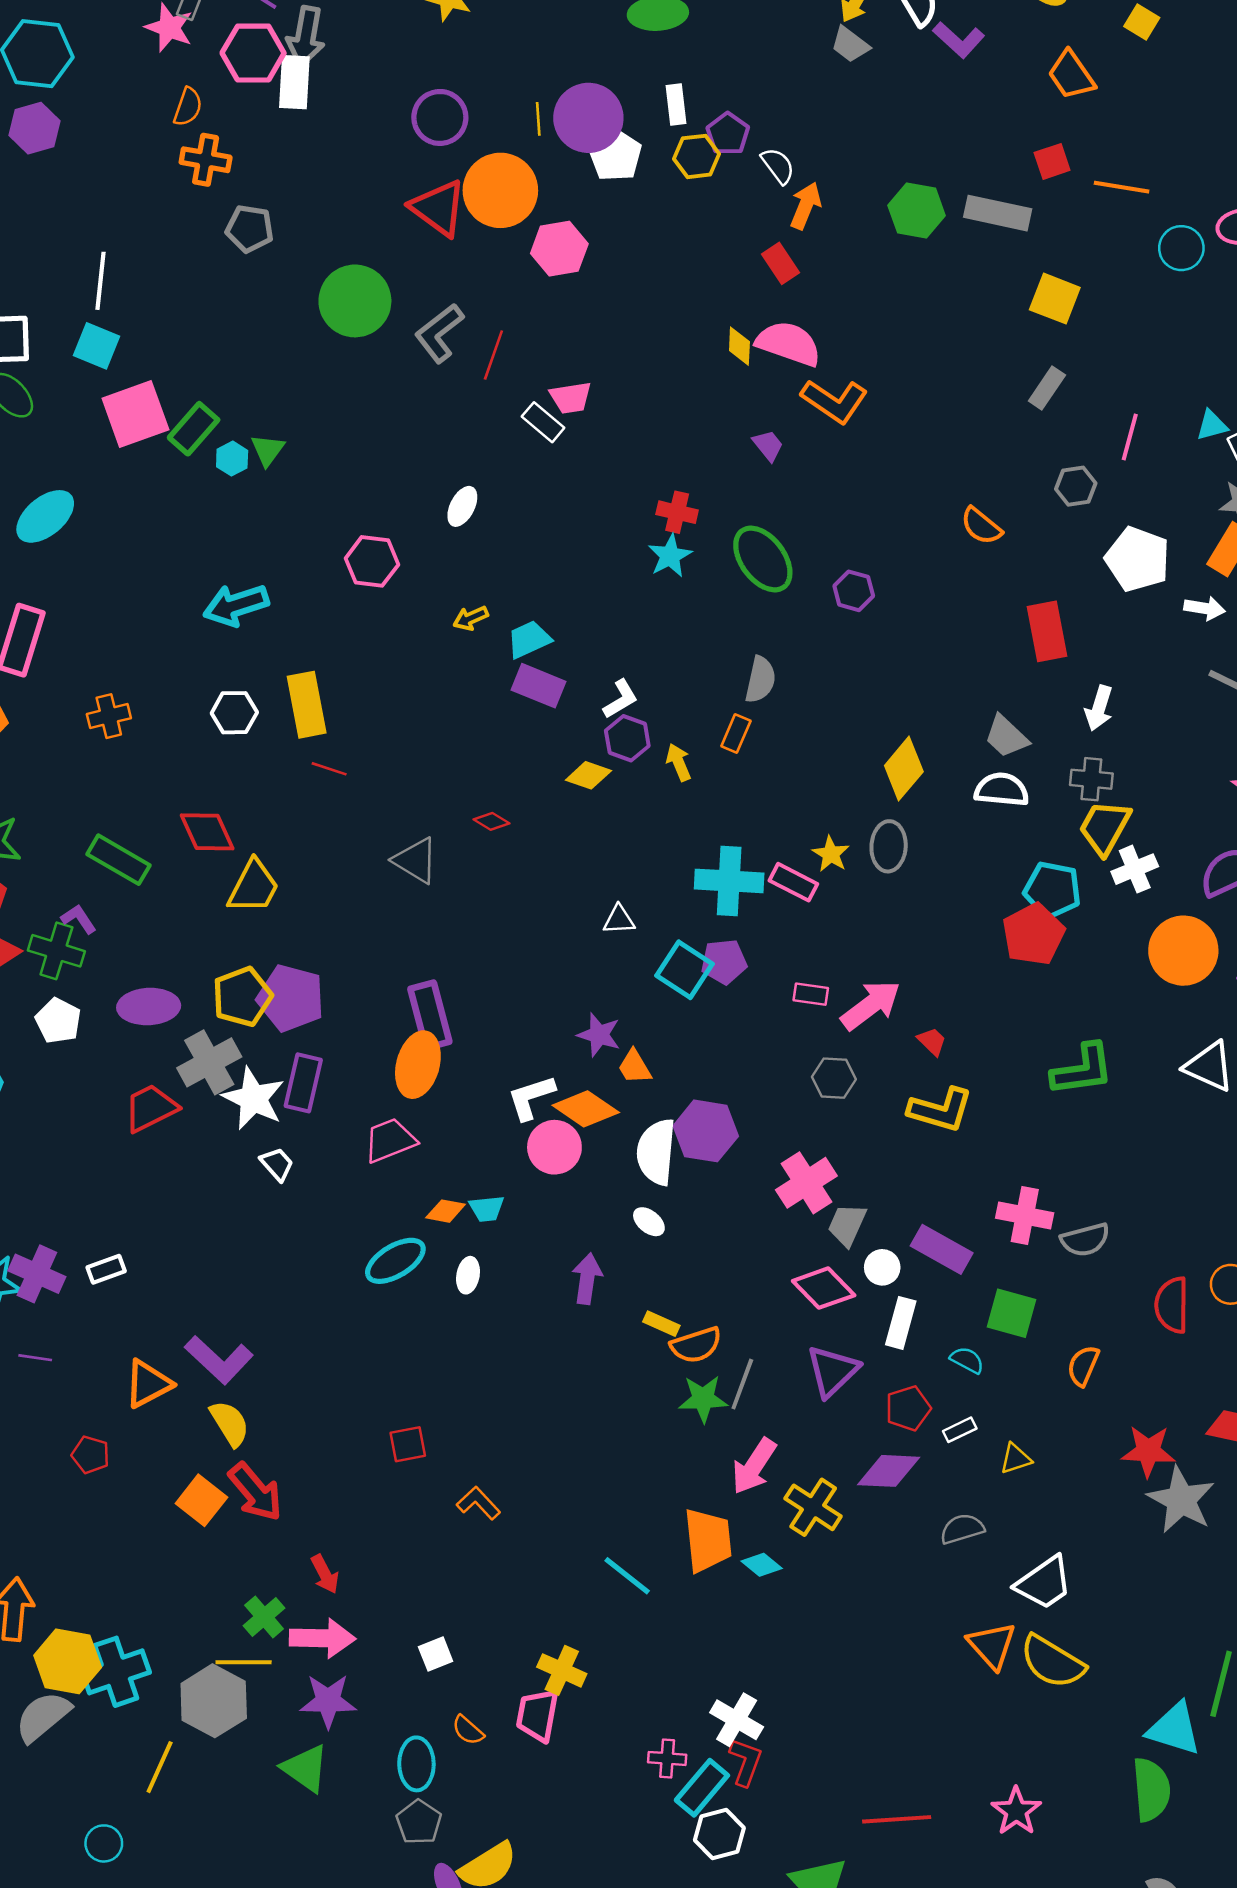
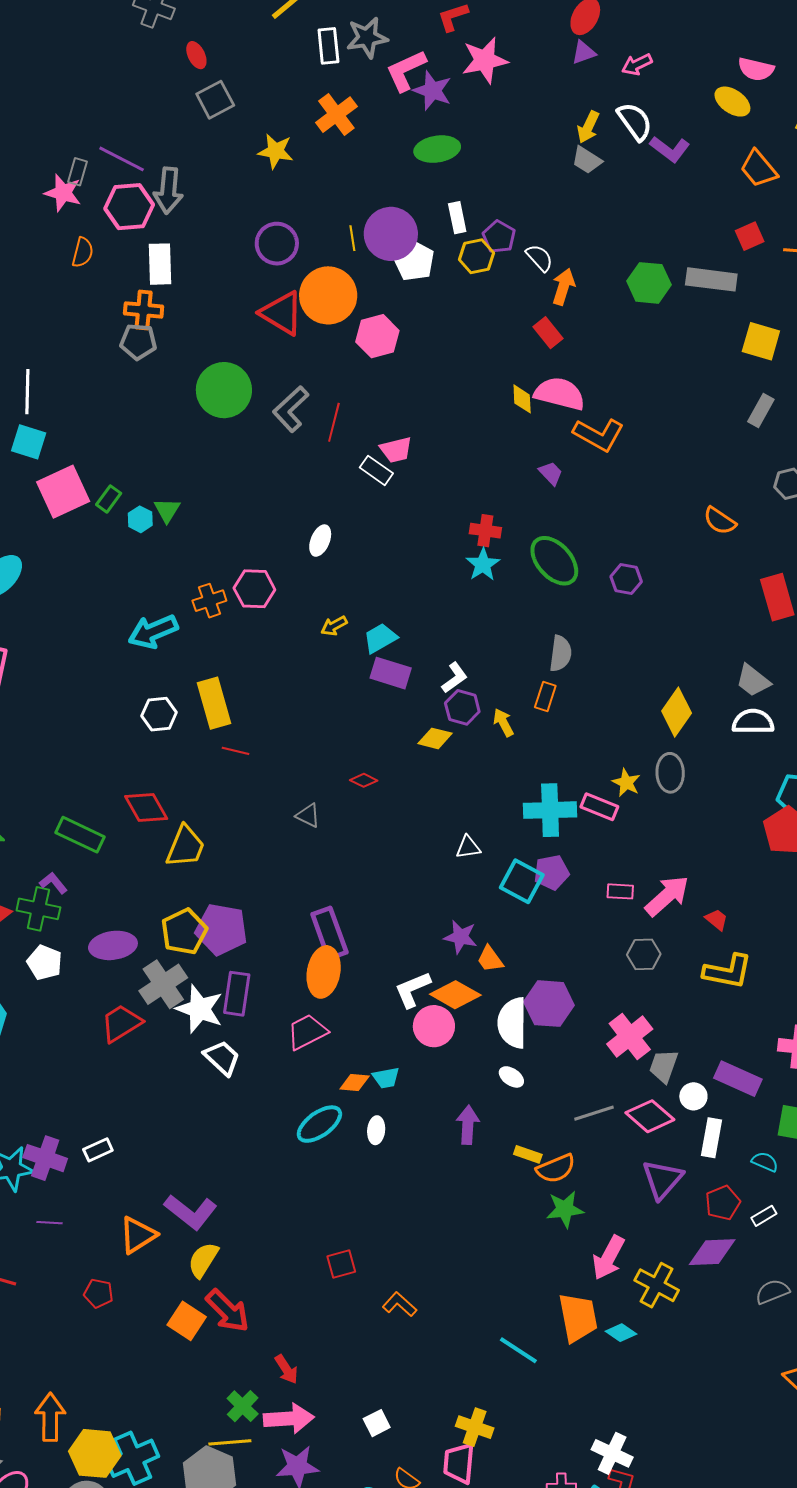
white rectangle: (294, 82) -> (160, 264), moved
orange cross: (206, 160) -> (144, 310), moved
green rectangle: (194, 429) -> (109, 499), size x0.7
orange cross: (109, 716) -> (209, 601), moved
gray triangle: (416, 860) -> (308, 815), size x0.7
white trapezoid: (277, 1164) -> (222, 1058), size x1.4
gray line: (742, 1384) -> (594, 1113), moved, turned 57
yellow semicircle: (230, 1423) -> (203, 1260), turned -111

